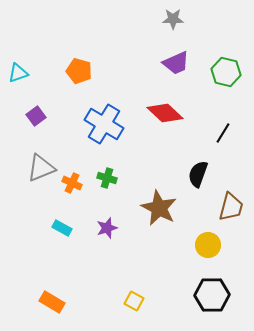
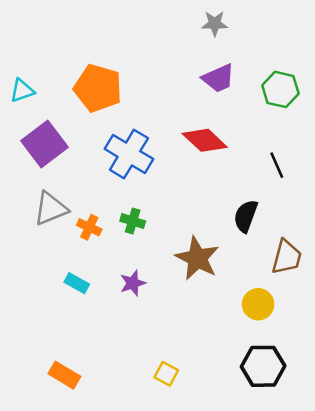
orange pentagon: (79, 71) -> (98, 88), size x1.5
purple square: (36, 116) -> (44, 144), size x1.8
black line: (223, 133) -> (277, 165), turned -55

